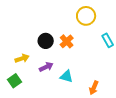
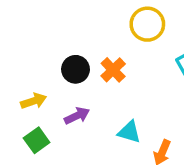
cyan triangle: (66, 76) -> (129, 132), moved
green square: (15, 81) -> (37, 140), moved

